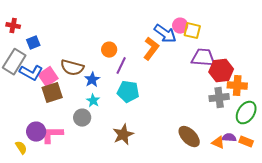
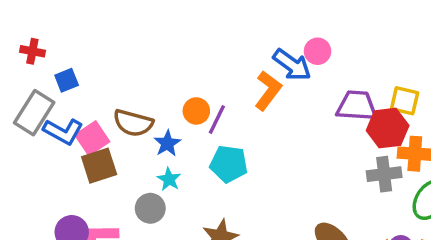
yellow square: (192, 31) -> (405, 101), moved
orange circle: (109, 50) -> (196, 111), moved

